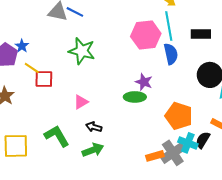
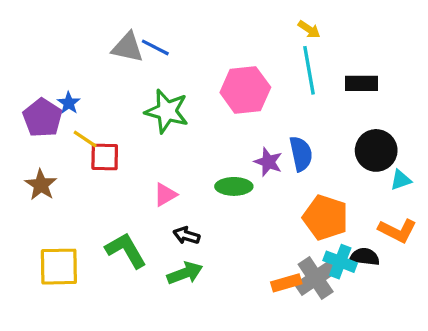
pink hexagon: (146, 35) -> (245, 90), moved
blue semicircle: (171, 54) -> (301, 154), moved
green ellipse: (135, 97) -> (234, 186), moved
black semicircle: (203, 140) -> (365, 257), turned 66

